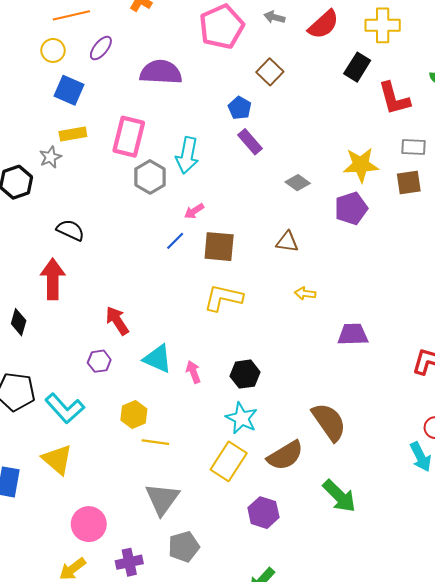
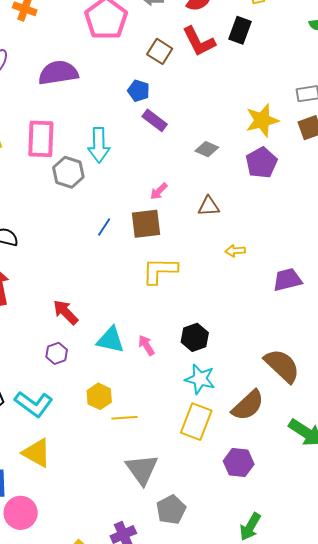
red L-shape: (394, 98) -> (199, 41), moved
pink arrow: (194, 211) -> (159, 191), moved
pink circle: (89, 524) -> (21, 513), moved

